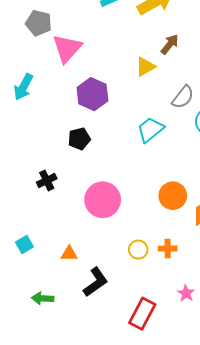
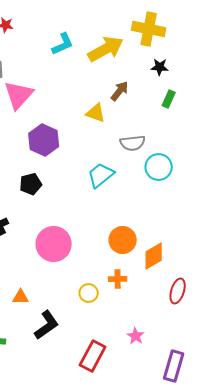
yellow triangle: (145, 67) -> (96, 113), turned 50
gray semicircle: (183, 97) -> (133, 143), turned 45
orange cross: (168, 249) -> (118, 279), moved

